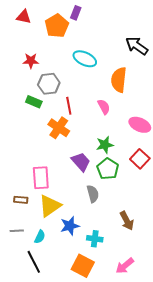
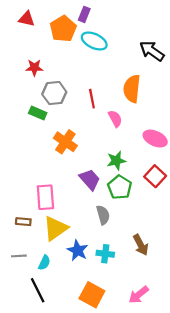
cyan ellipse: (85, 59) -> (94, 41), moved
red line: (69, 106) -> (92, 99), moved
blue star: (70, 226) -> (78, 250), turned -30
cyan cross: (95, 239) -> (105, 254), moved

